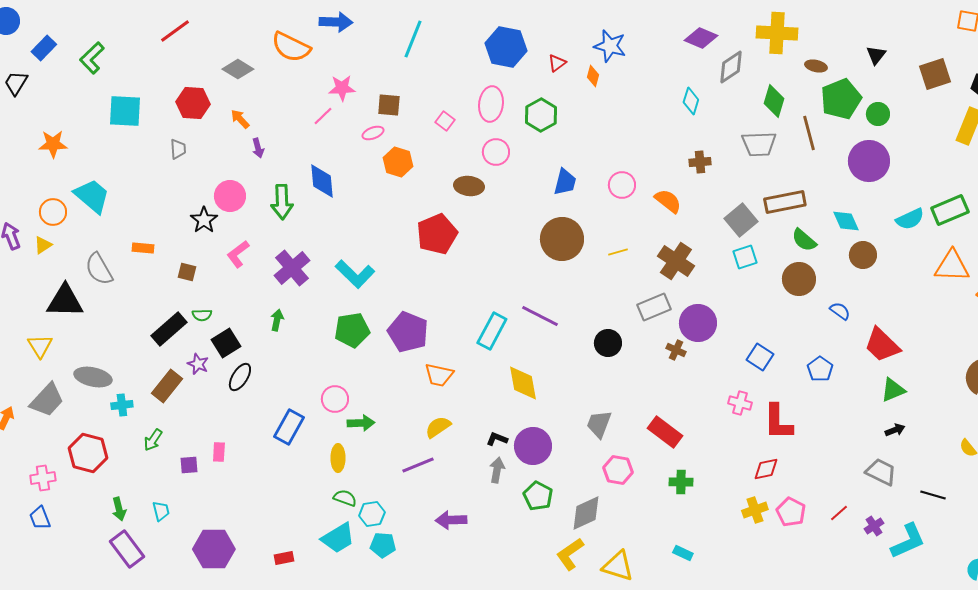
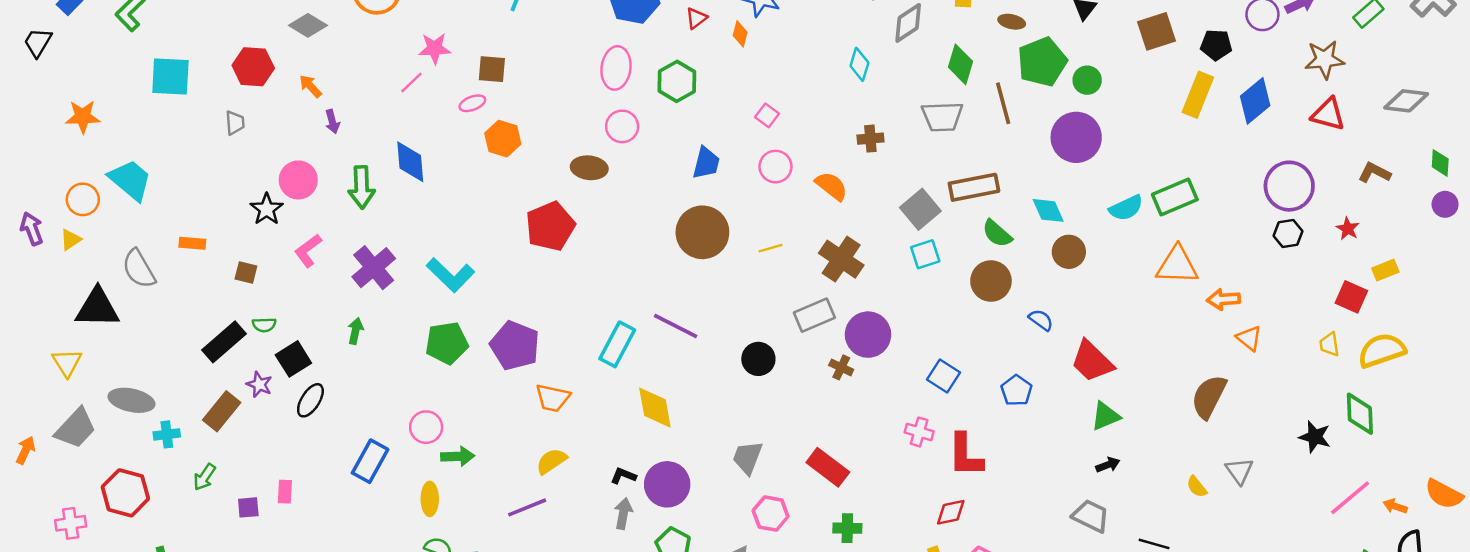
pink square: (445, 121) -> (767, 115), moved

